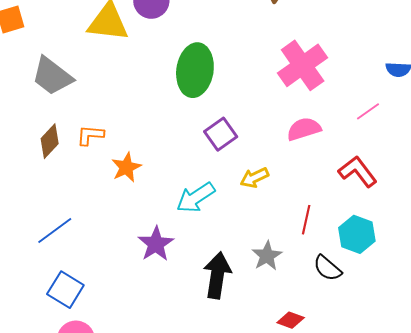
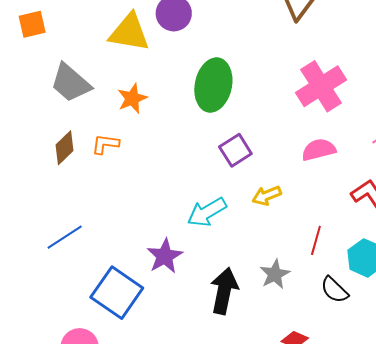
orange star: (126, 167) -> (132, 98), moved
blue square: (65, 290) -> (117, 293), moved, size x1.4

